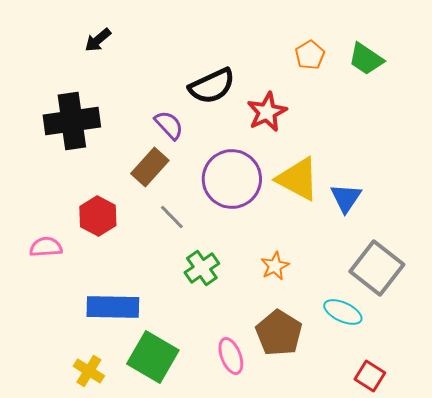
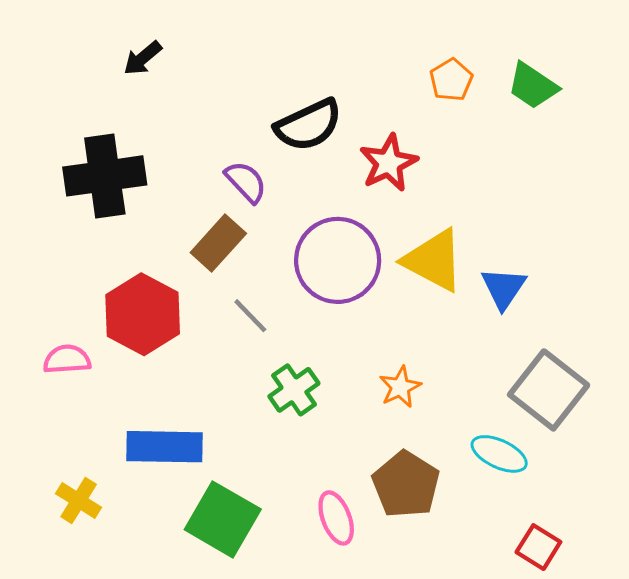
red hexagon: (98, 216) -> (143, 314), size x1.4
yellow cross: (89, 371) -> (79, 501), moved

